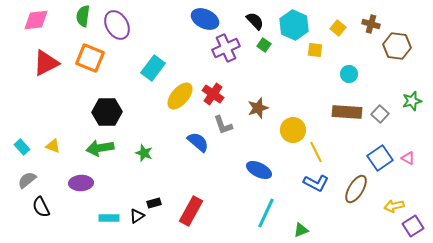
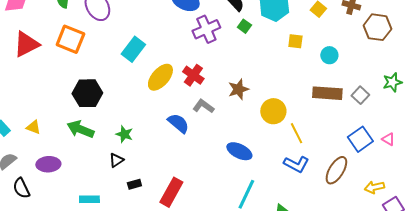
yellow square: (315, 50) -> (295, 41), moved
gray L-shape: (223, 125) -> (203, 106), turned 145
green arrow: (100, 148) -> (80, 129), turned 32
purple ellipse: (81, 183) -> (48, 164), moved
black triangle: (137, 216) -> (116, 160), moved

